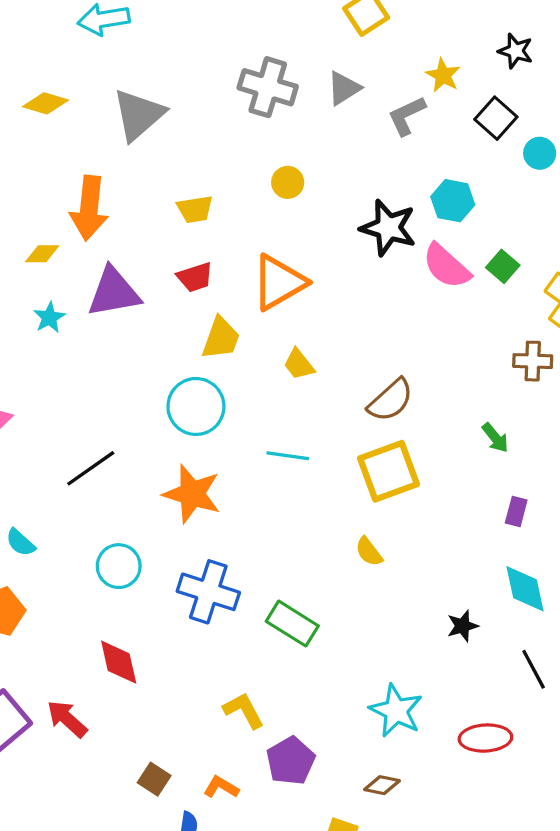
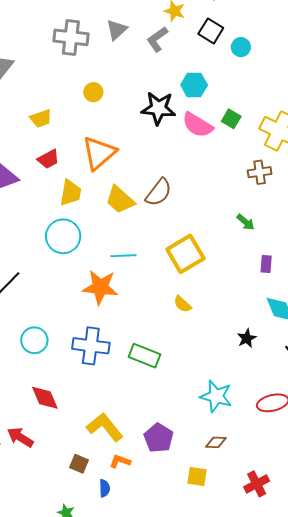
yellow trapezoid: (299, 364) -> (120, 200), size x1.5
brown semicircle: (391, 400) -> (159, 192), moved
orange star: (192, 494) -> (100, 287), moved
yellow L-shape: (244, 710) -> (105, 427), moved, size x1.4

